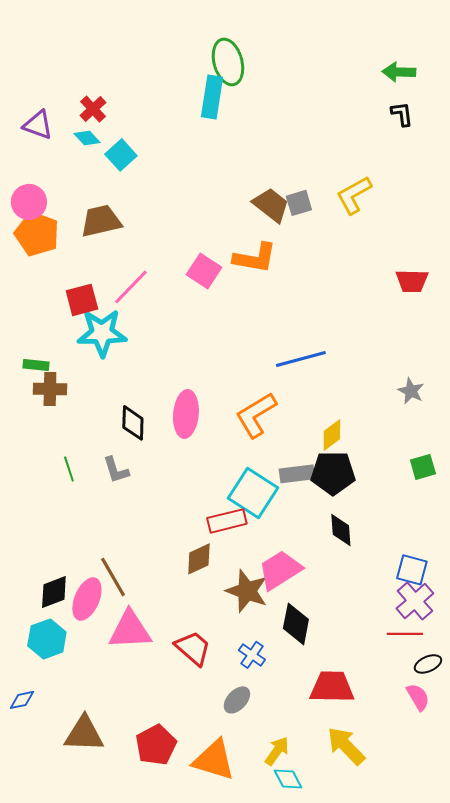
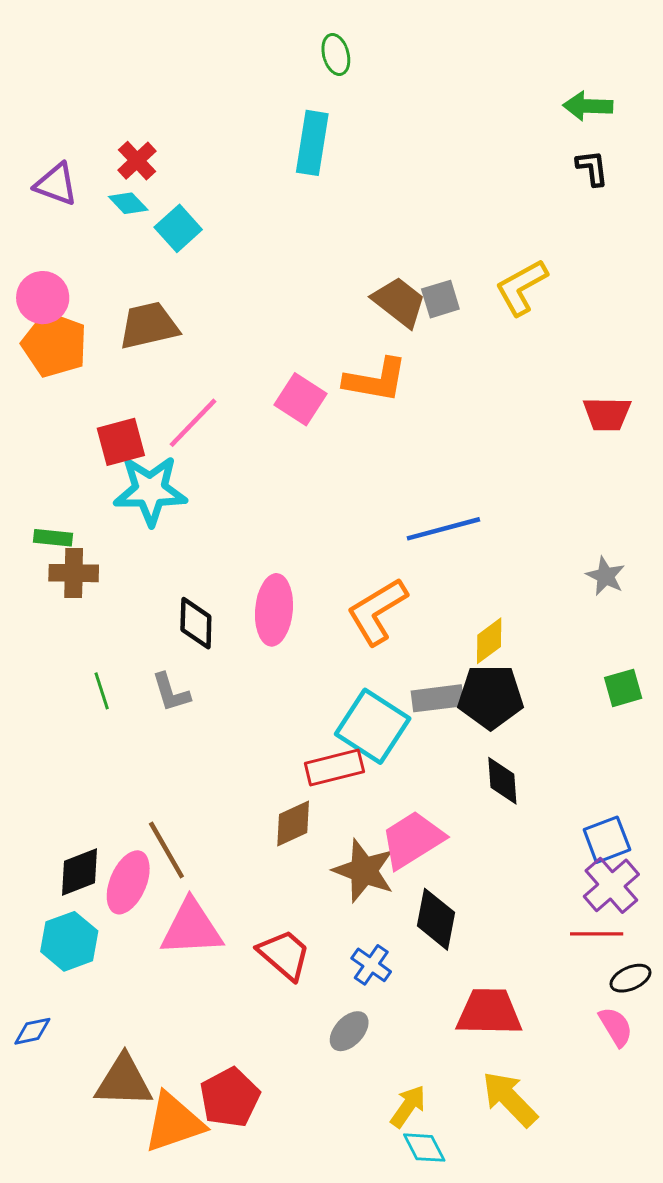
green ellipse: (228, 62) -> (336, 55), moved, size x0.6
blue square: (412, 570) -> (607, 840), turned -36
orange triangle: (214, 760) -> (174, 1123), moved, turned -36

